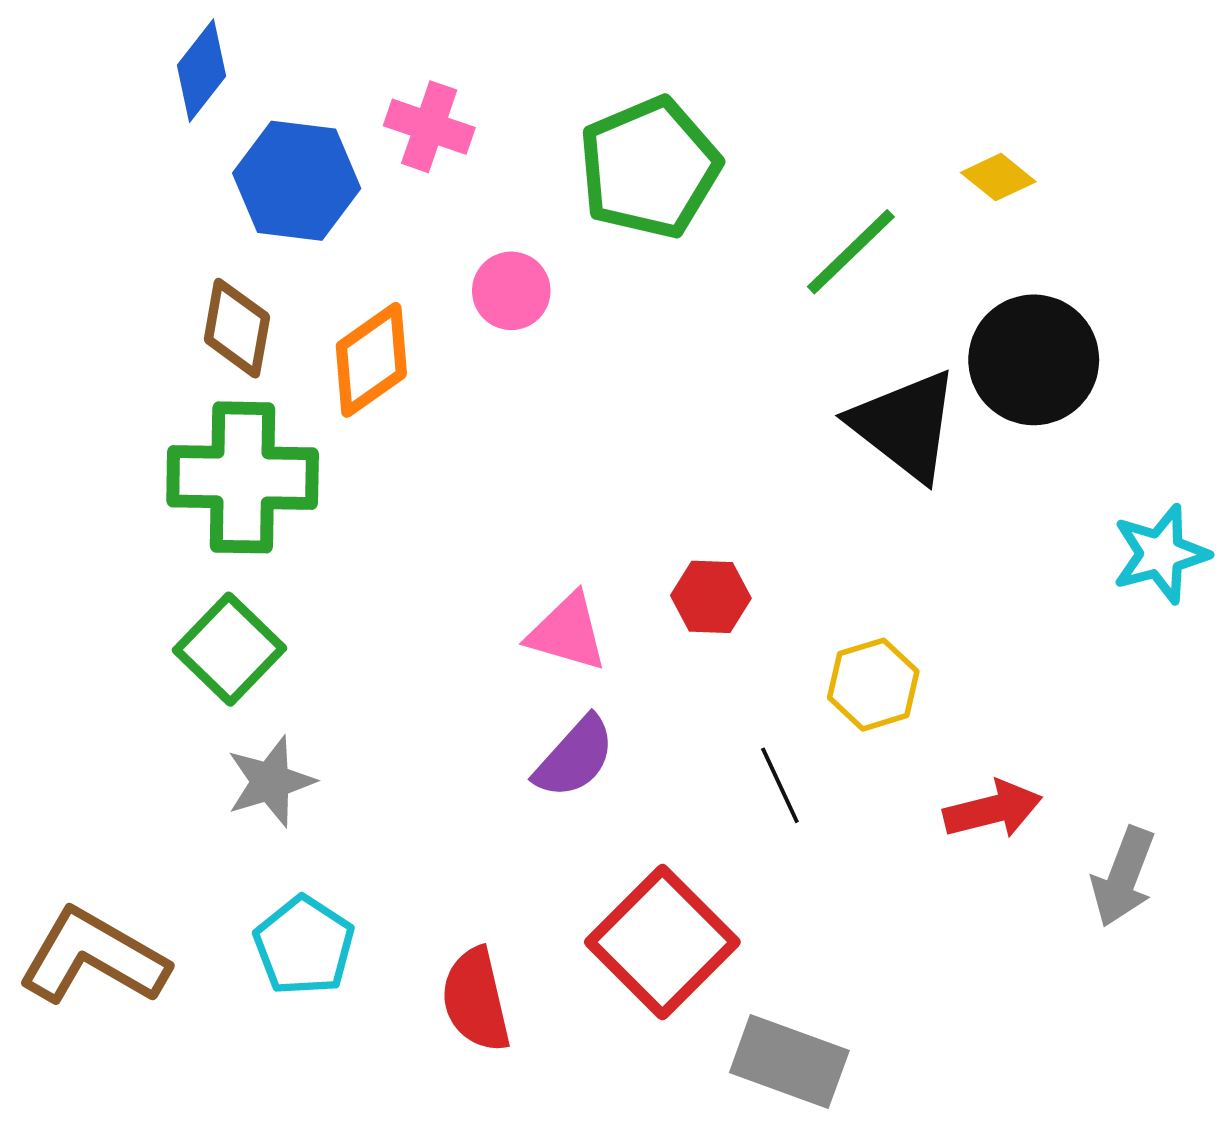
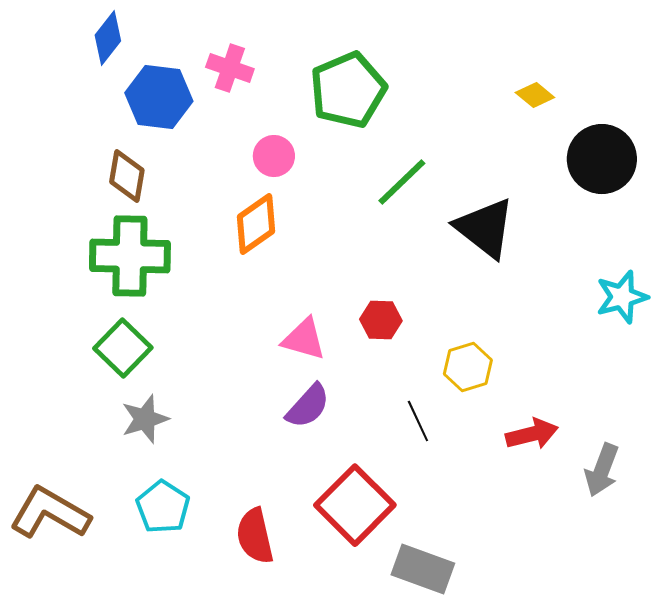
green line: (851, 252) -> (402, 182), moved
orange diamond: (371, 360) -> (256, 224), moved
black circle: (1034, 360) -> (602, 159), moved

